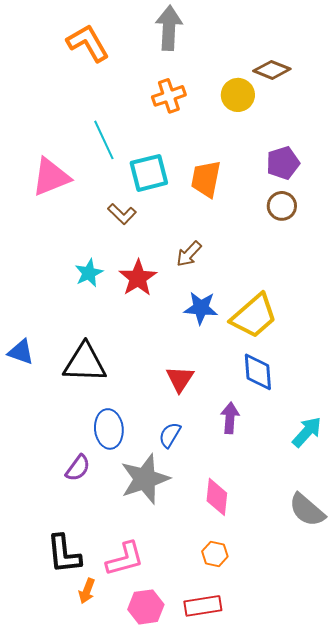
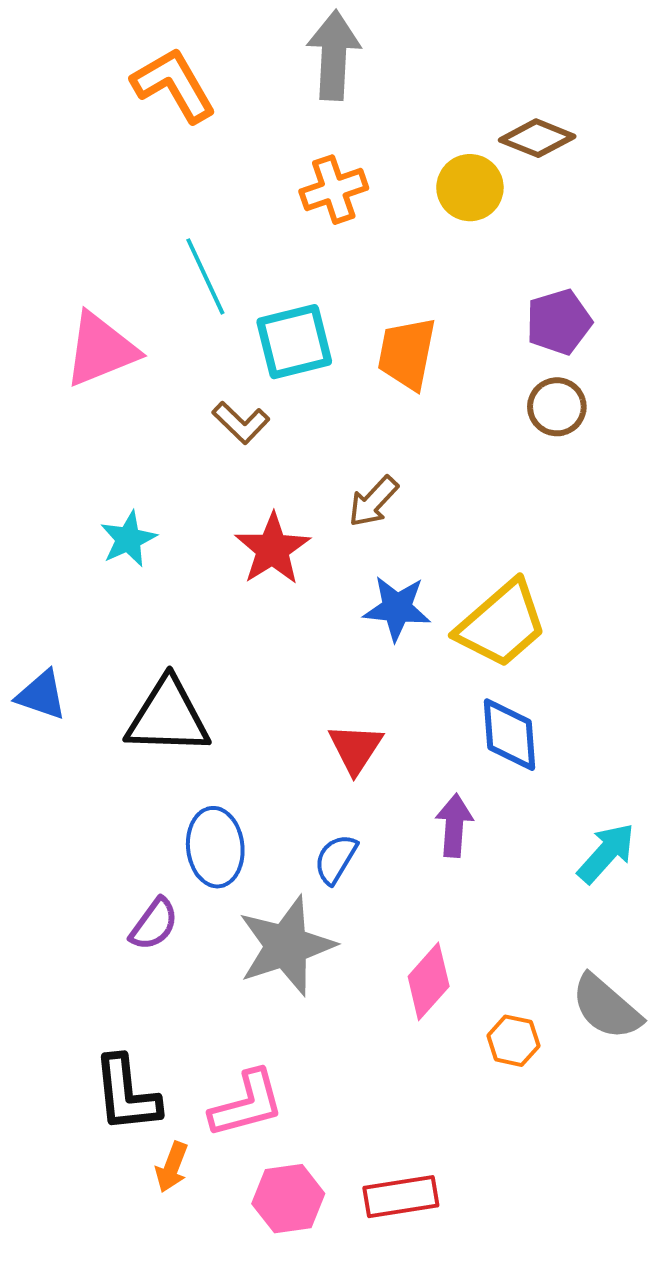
cyan star: (89, 273) -> (128, 539), moved
pink diamond: (217, 497) -> (429, 981), turned 36
orange hexagon: (215, 554) -> (513, 1041), moved

